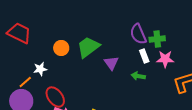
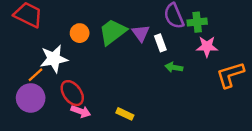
white rectangle: (144, 56) -> (160, 43), moved
purple triangle: (111, 63) -> (141, 33), moved
white star: (40, 69) -> (54, 59), size x1.6

